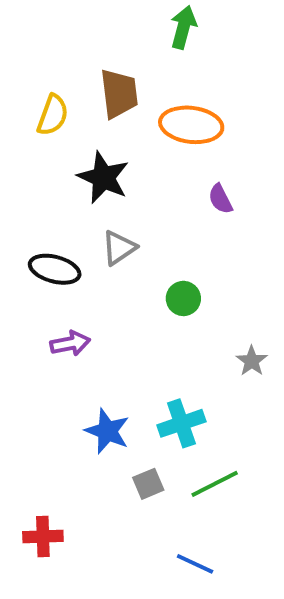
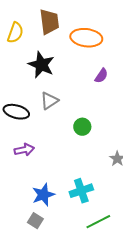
purple semicircle: (220, 199) -> (101, 76), turned -119
blue star: (107, 431) -> (43, 195), turned 30
gray square: (148, 484) -> (35, 221), moved, turned -35

